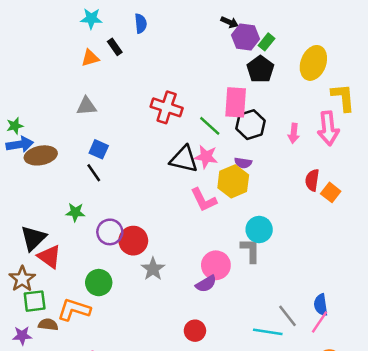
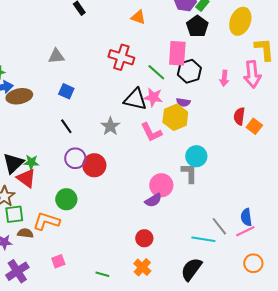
orange triangle: (90, 58) -> (138, 17), moved, turned 35
black line: (94, 173) -> (66, 126), moved
green star: (75, 212) -> (31, 162), moved
gray star: (153, 269) -> (110, 126), moved
pink line: (320, 322) -> (245, 231), turned 30

